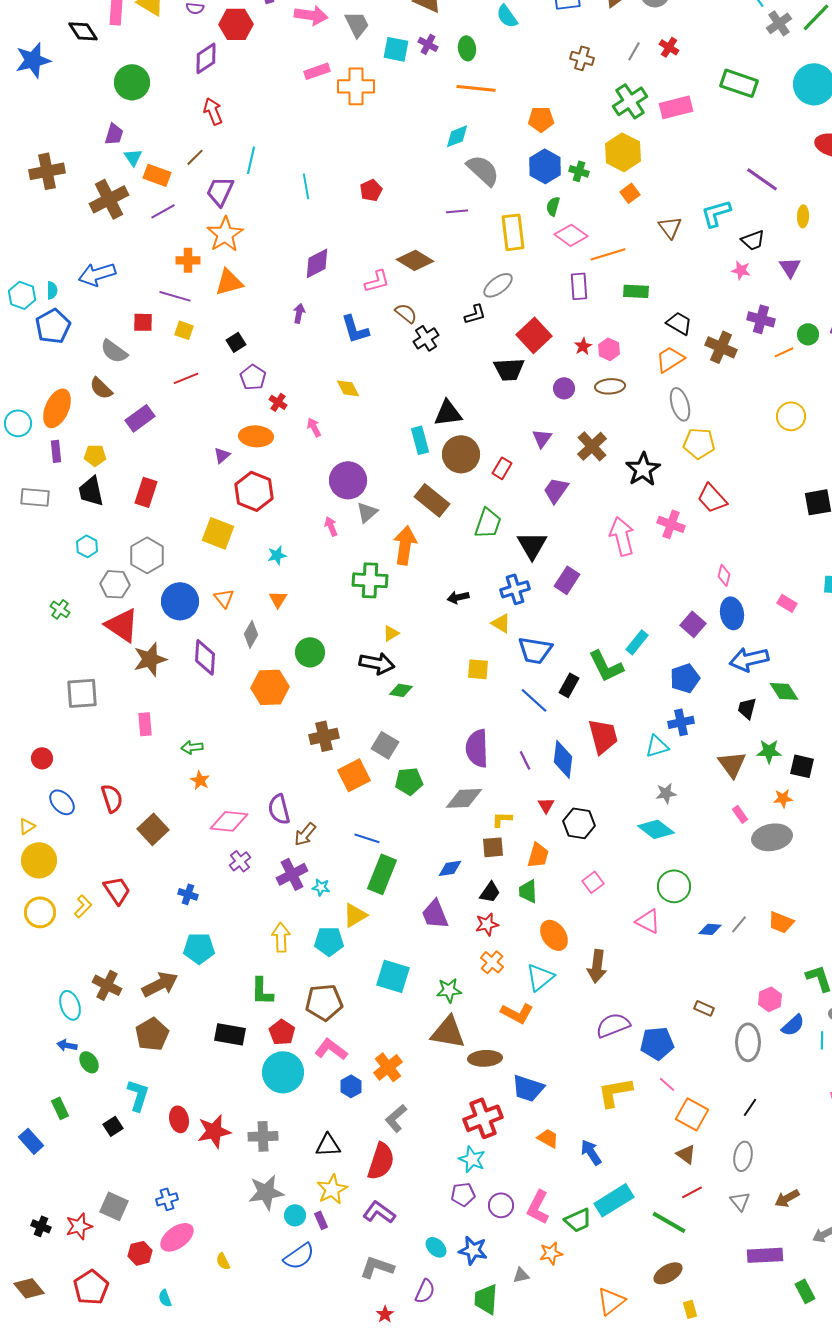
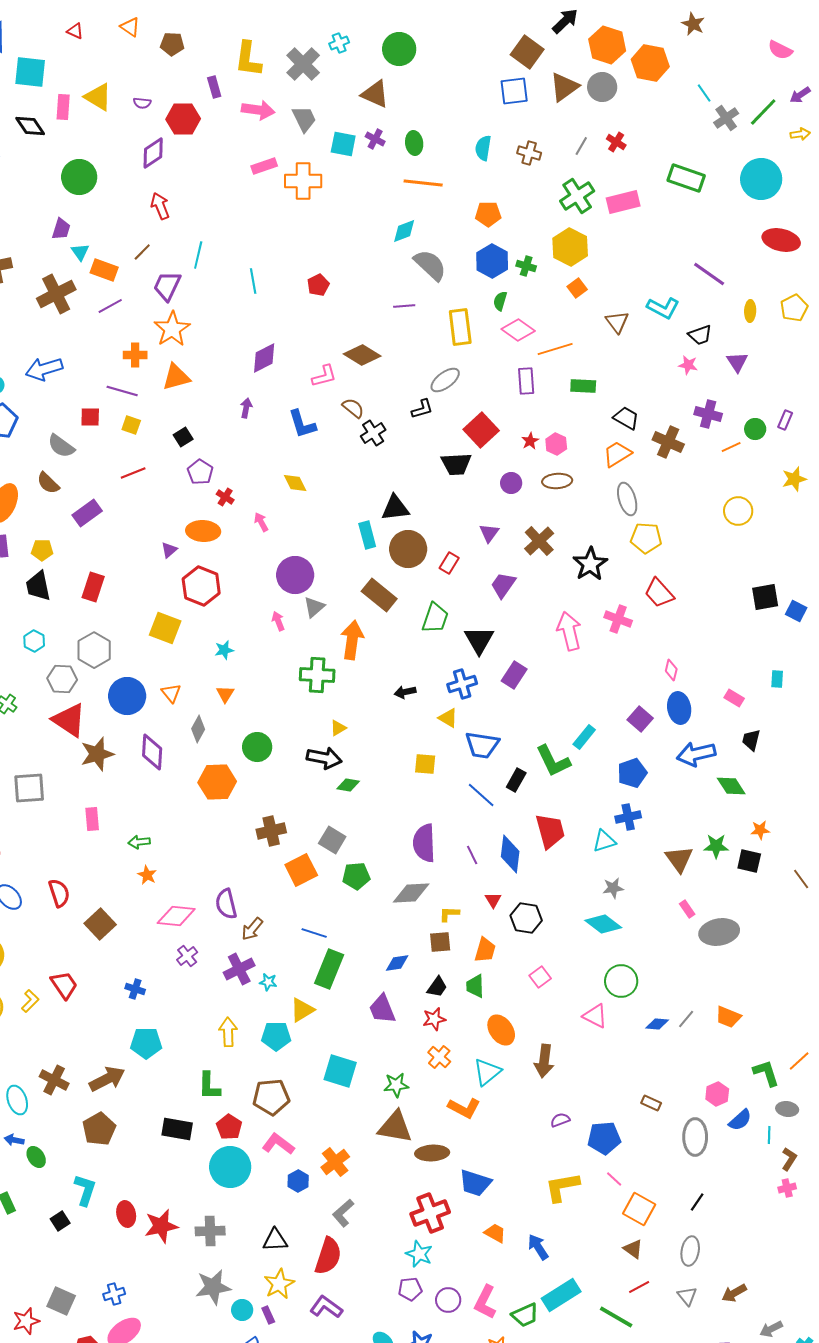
cyan semicircle: (507, 16) -> (483, 148), moved, turned 45
cyan L-shape: (716, 213) -> (663, 308), turned -136
black trapezoid: (747, 708) -> (751, 740), moved
orange star: (783, 798) -> (760, 830), moved
purple semicircle: (613, 1025) -> (560, 1120), size x0.6

